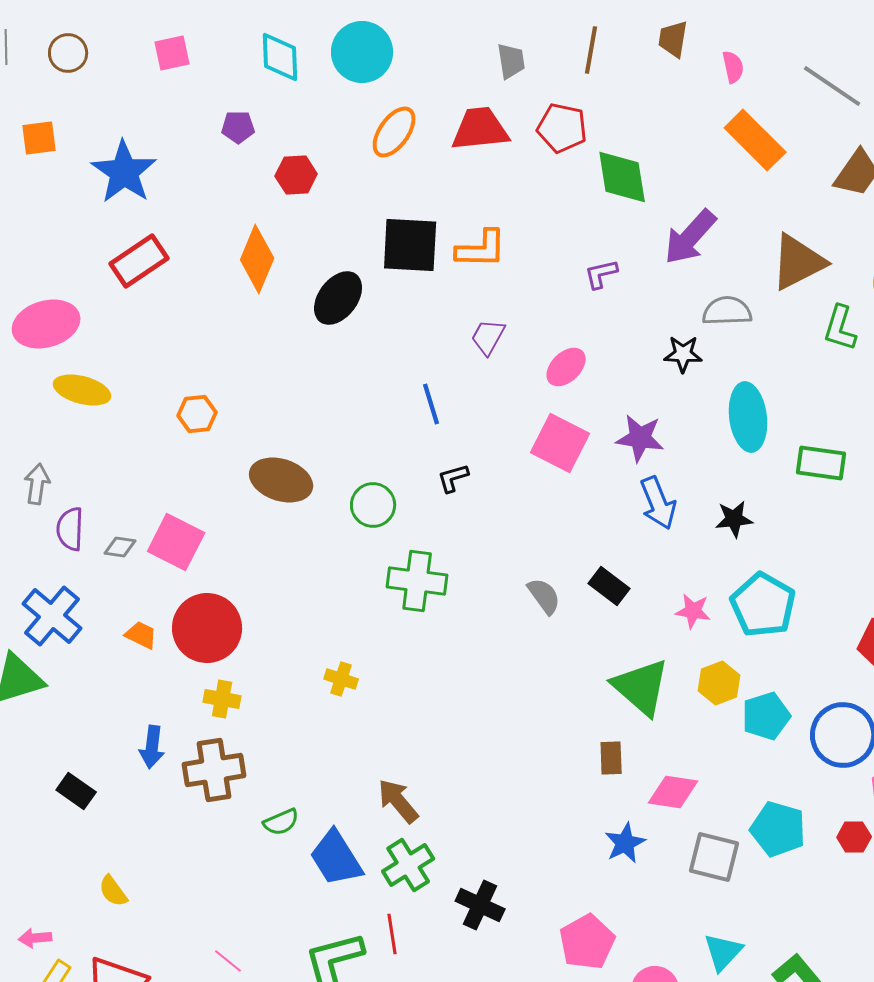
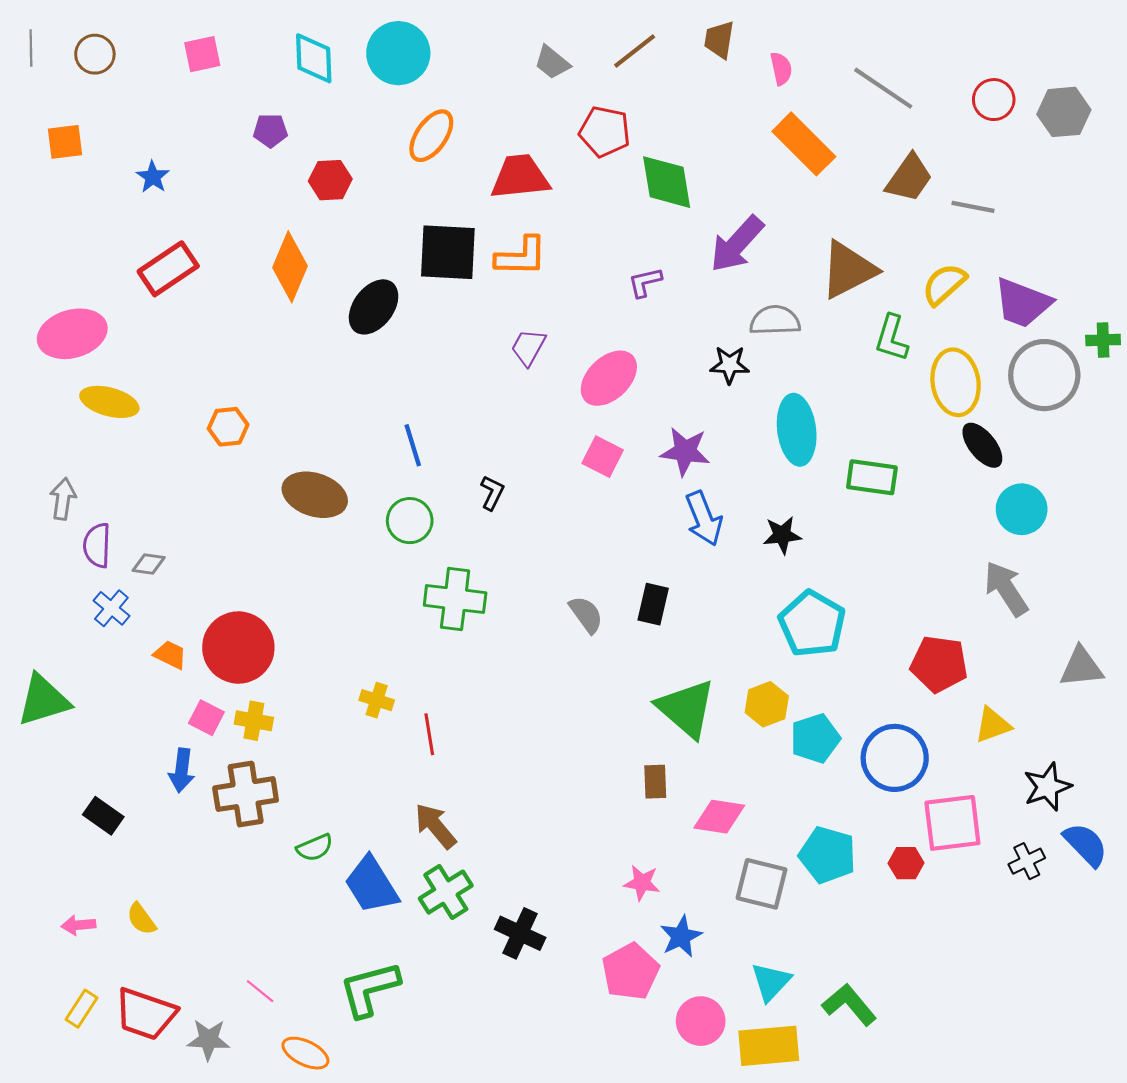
brown line: (591, 50) -> (635, 51), turned 42
gray trapezoid: (511, 61) -> (552, 62), turned 138
red trapezoid: (480, 129) -> (520, 177), moved
blue star: (124, 172) -> (153, 177), size x0.5
pink ellipse: (566, 367) -> (609, 378), size x1.4
blue line: (431, 404) -> (413, 445), moved
pink square: (560, 443) -> (603, 457), size x0.7
black L-shape: (453, 478) -> (492, 493), turned 132
pink square: (176, 542) -> (206, 718), moved, size x0.6
black rectangle: (609, 586) -> (653, 604), turned 66
pink star: (693, 611) -> (642, 883), moved
blue cross: (52, 616) -> (111, 608), moved, size x0.6
blue star: (625, 843) -> (681, 936), moved
red line: (392, 934) -> (429, 734), moved
pink arrow: (35, 938) -> (78, 925), moved

